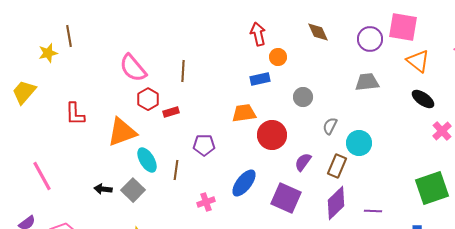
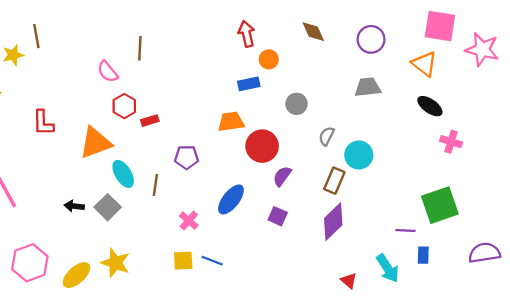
pink square: (403, 27) -> (440, 26), moved
pink semicircle: (133, 68) -> (108, 72), size x0.7
brown line: (183, 71) -> (140, 48), moved
pink cross: (442, 131) -> (451, 142), turned -30
purple semicircle: (303, 162) -> (282, 176), moved
purple square: (286, 198) -> (278, 216), size x0.6
pink cross: (206, 202) -> (189, 221), turned -30
purple line: (373, 211) -> (405, 231), moved

